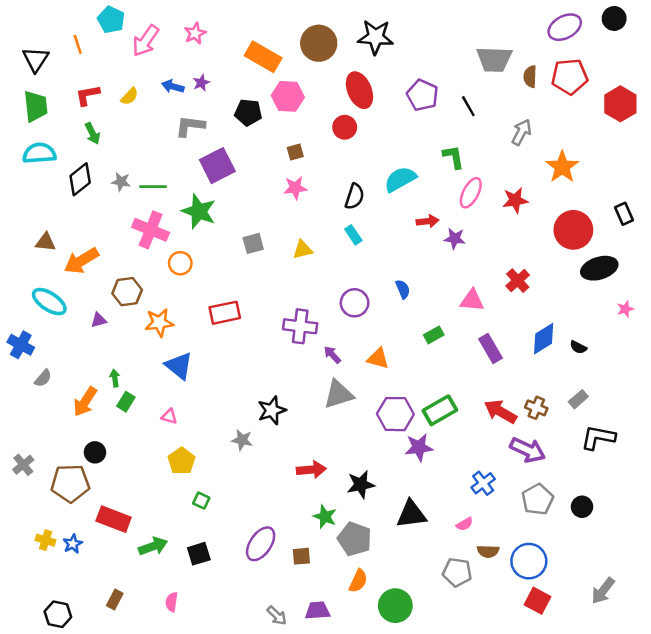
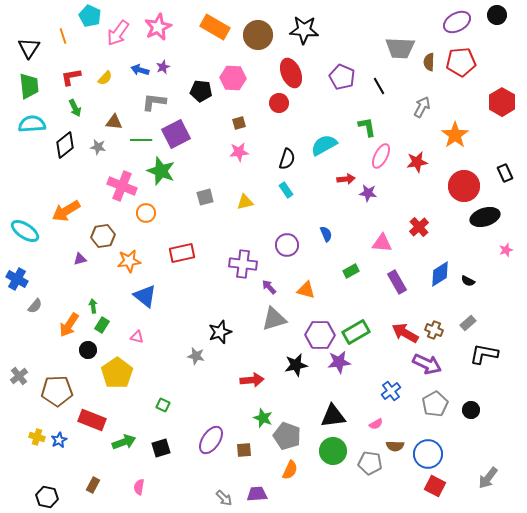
pink star: (195, 33) -> (158, 27), size x1.5
orange rectangle: (263, 57) -> (215, 27), moved
red hexagon: (620, 104) -> (502, 102), moved
green line: (153, 187) -> (141, 140), moved
brown triangle: (46, 242) -> (114, 122), moved
cyan ellipse: (49, 302) -> (25, 231), moved
black circle: (95, 452) -> (88, 350), moved
yellow pentagon: (181, 461) -> (117, 373), moved, size x1.4
black star: (361, 484) -> (296, 365), moved
green circle: (395, 606) -> (333, 451), moved

